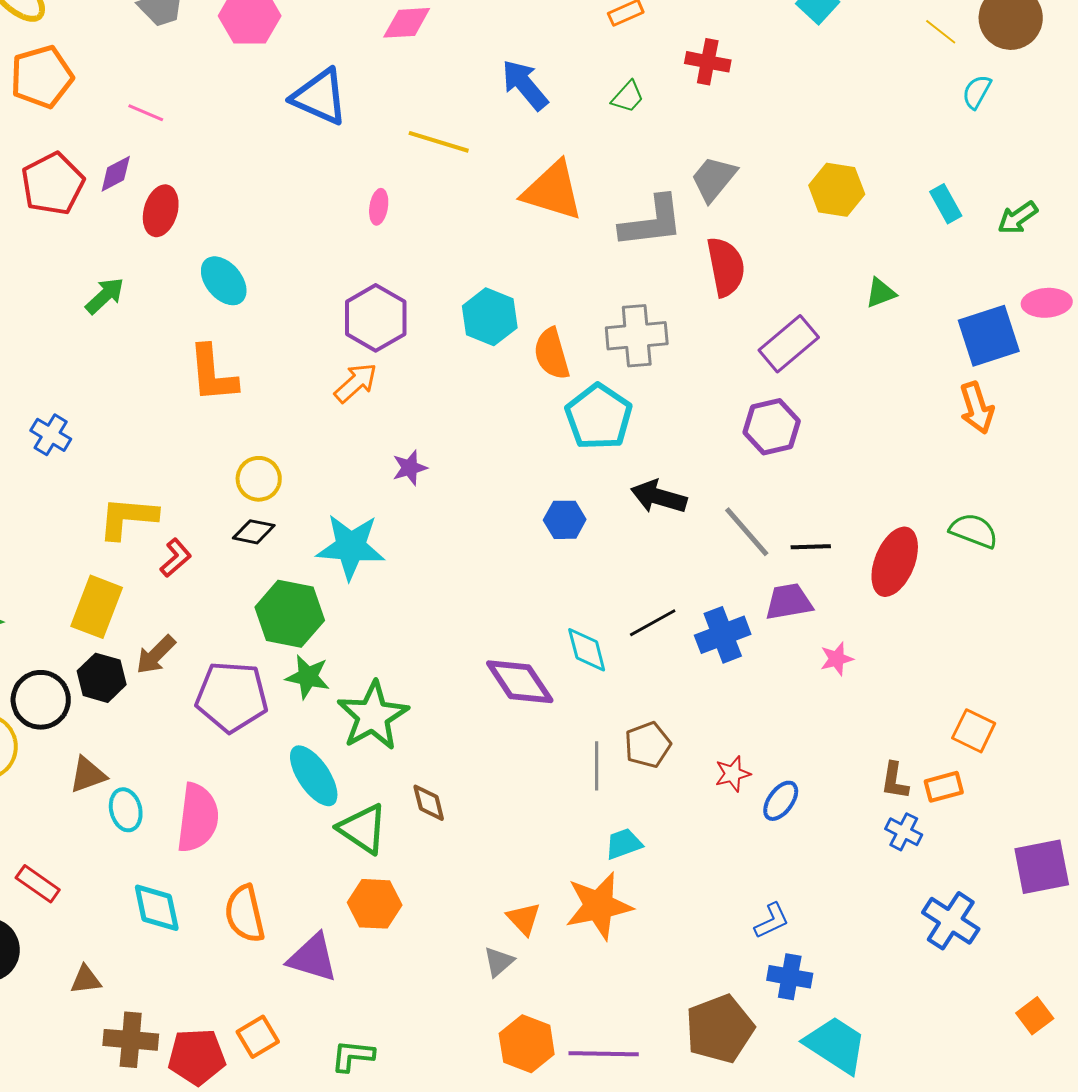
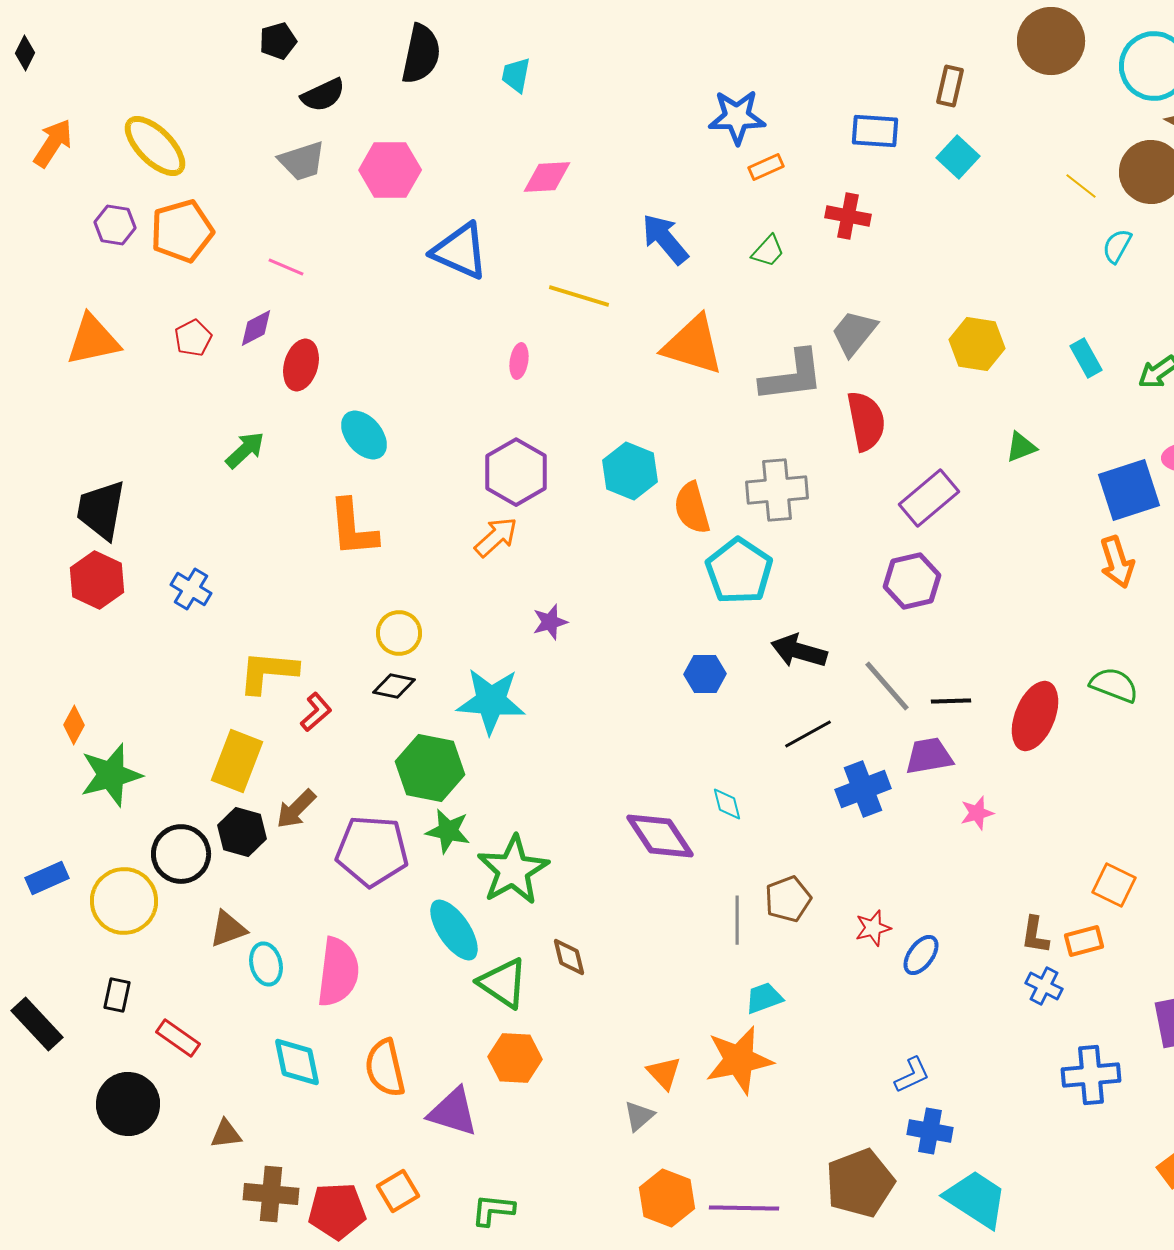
red pentagon: (53, 184) -> (193, 338), size x0.6
black line: (653, 623) -> (808, 734), moved
cyan diamond: (587, 650) -> (727, 804), size x0.7
blue cross: (951, 921) -> (1091, 1075), turned -38

